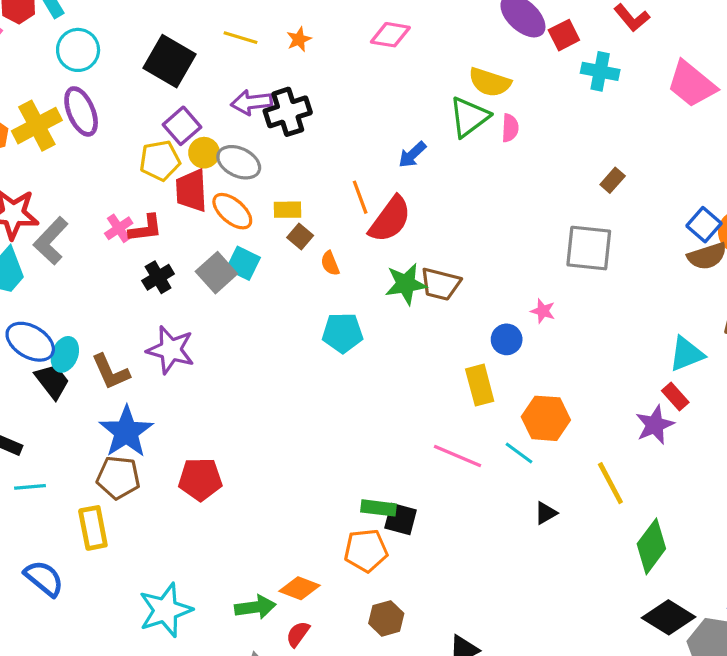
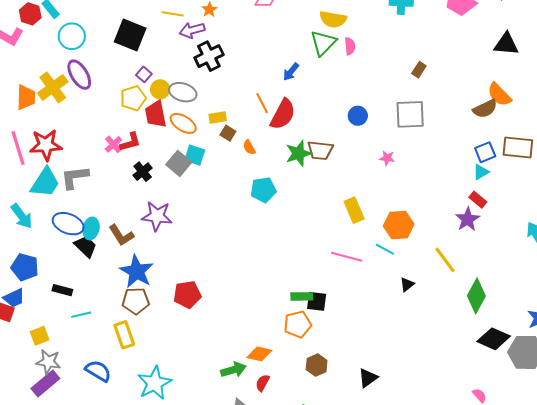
purple arrow: (251, 102) -> (192, 30), moved
purple square: (182, 126) -> (144, 74), size x0.7
blue square: (704, 225) -> (485, 152), moved, turned 35
gray L-shape: (51, 241) -> (75, 177), moved, turned 48
blue circle: (507, 339) -> (358, 116), moved
cyan triangle: (686, 354) -> (481, 172), size x0.7
cyan star: (165, 610) -> (154, 383), moved

